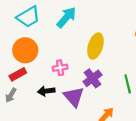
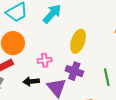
purple cross: (92, 78) -> (74, 71), turned -36

